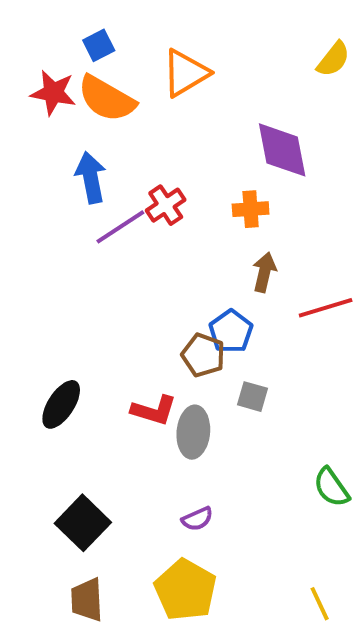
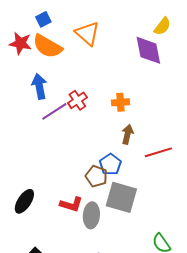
orange triangle: (185, 73) -> (87, 33), turned -48
purple diamond: (282, 150) -> (148, 50), moved
gray square: (253, 397) -> (121, 197), size x2.0

